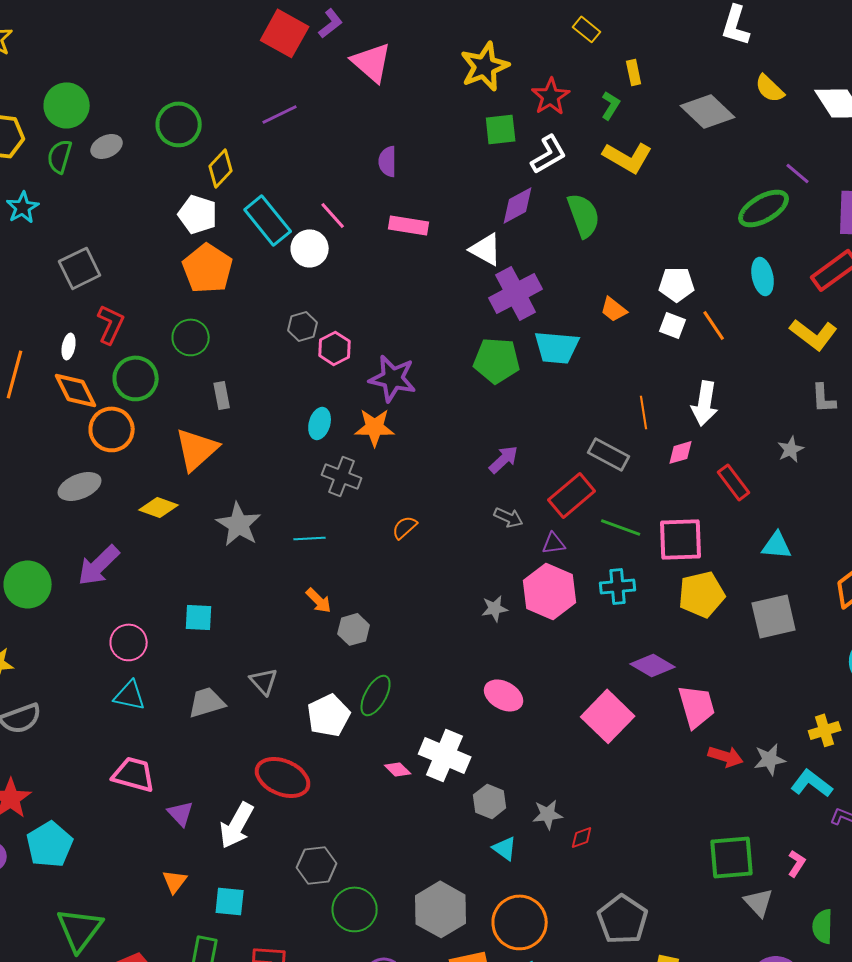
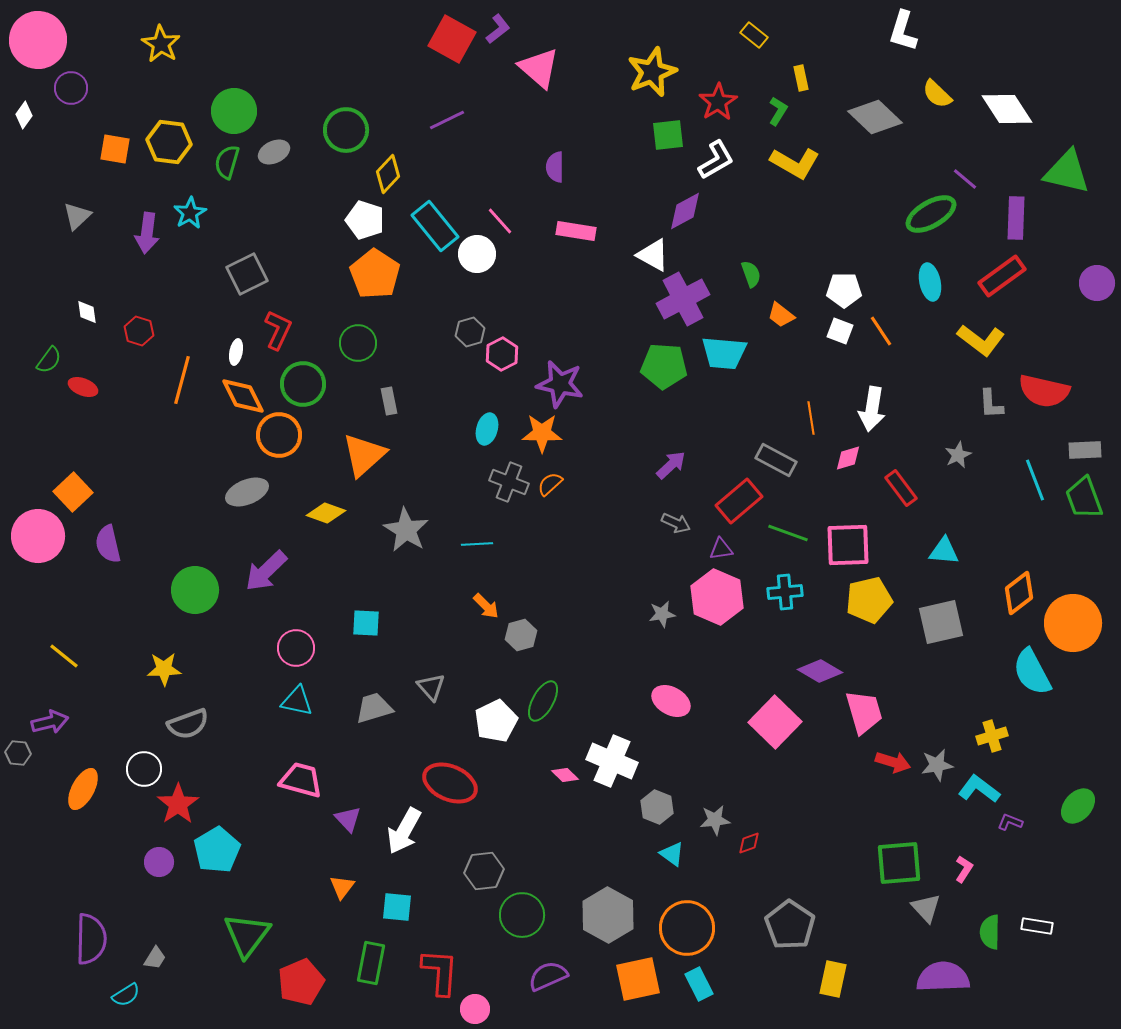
green semicircle: (584, 215) -> (751, 274), moved, size x0.6
orange semicircle: (405, 527) -> (550, 484), moved

